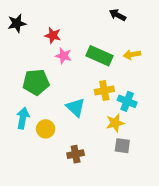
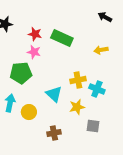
black arrow: (118, 15) -> (105, 17), moved
pink star: (64, 56) -> (34, 52), moved
green rectangle: (100, 56) -> (62, 38), moved
yellow star: (115, 123) -> (77, 107), moved

